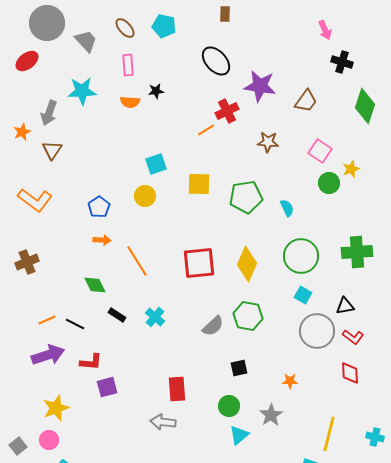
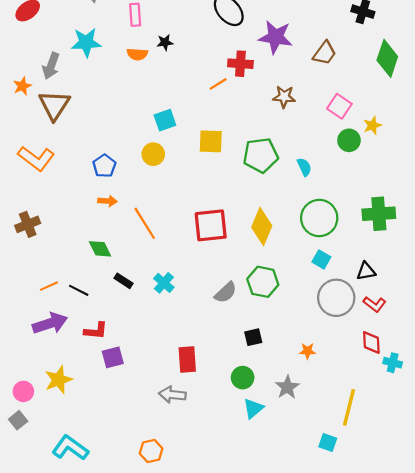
red cross: (227, 111) -> (240, 64), turned 30
brown triangle: (52, 150) -> (54, 105), size x1.5
cyan cross: (375, 437) -> (393, 363), moved
pink circle: (49, 440) -> (23, 391), moved

